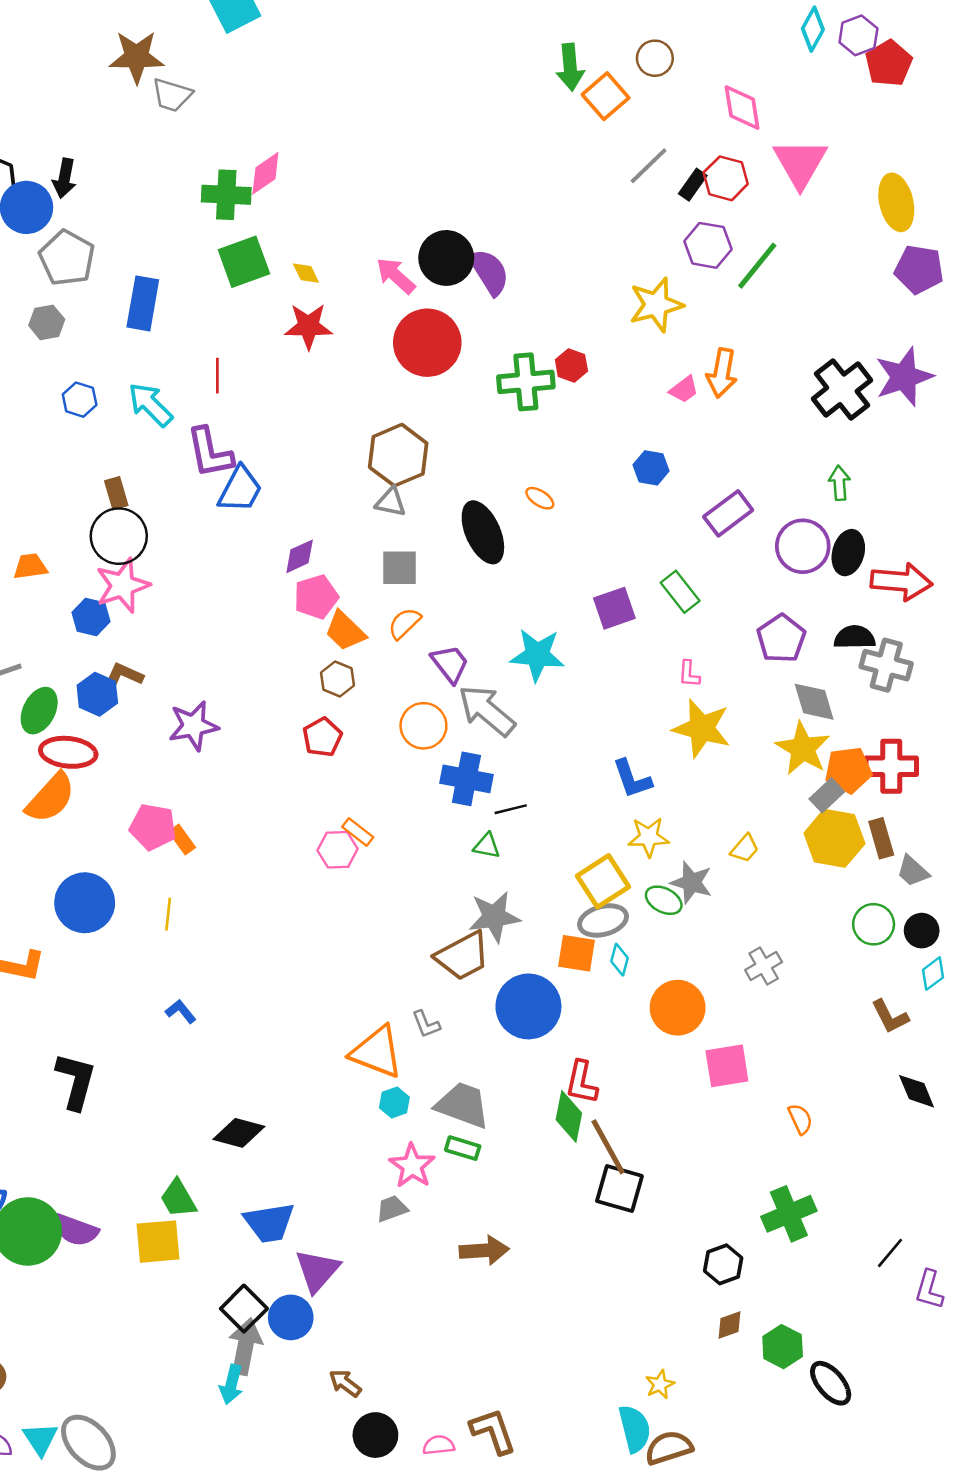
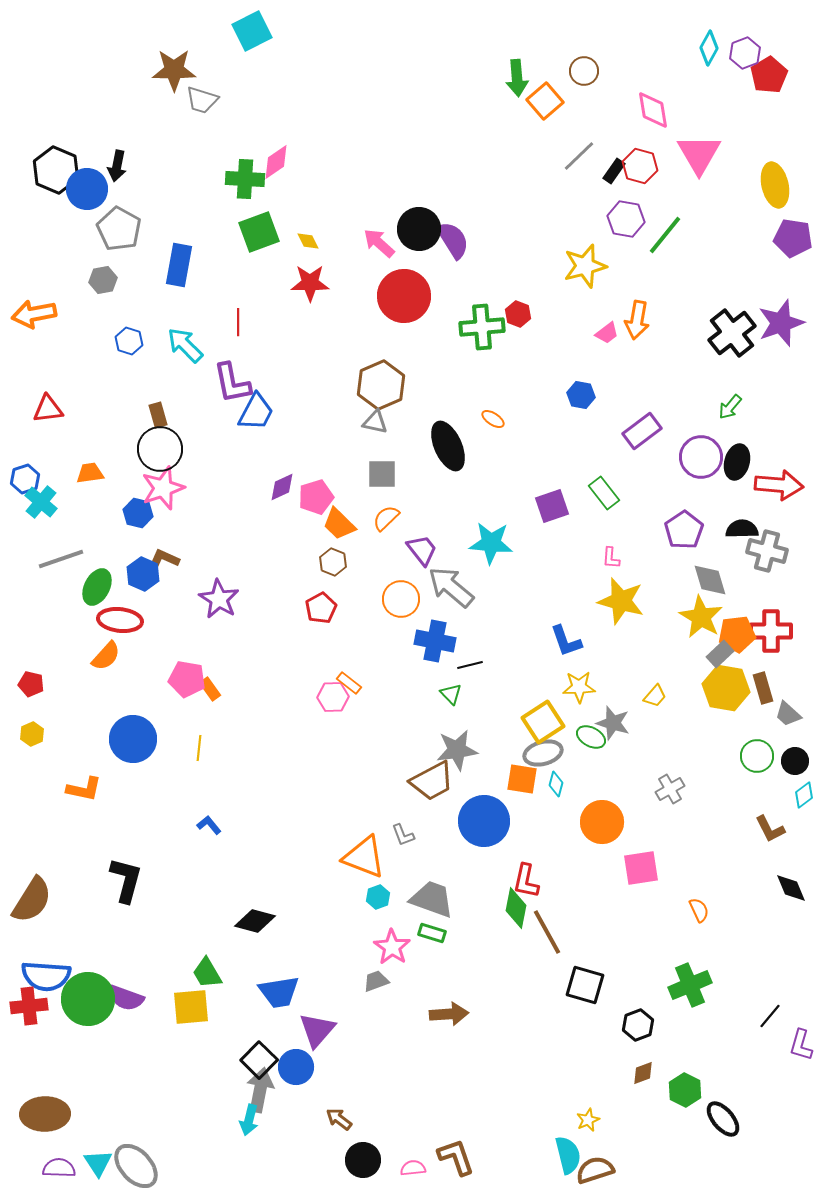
green arrow: (839, 483) -> (730, 407), turned -136
purple diamond: (300, 556) -> (282, 487), moved
purple star: (193, 726) -> (219, 599), turned -30
orange semicircle: (51, 798) -> (106, 656), size x0.7
green triangle: (487, 846) -> (451, 694), turned 35
black square: (619, 1188) -> (585, 985), moved

